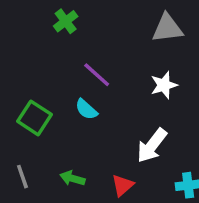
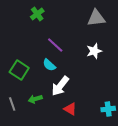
white arrow: (152, 146) -> (60, 86), moved
green arrow: (72, 178) -> (35, 99), moved, turned -32
red triangle: (123, 185) -> (70, 109), turned -48

